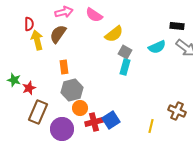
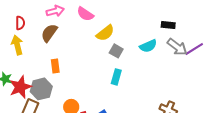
yellow arrow: (37, 40) -> (17, 45), moved
cyan rectangle: (125, 67) -> (116, 77), moved
red star: (29, 88) -> (20, 87), size x1.6
gray hexagon: (72, 90) -> (41, 89), moved

